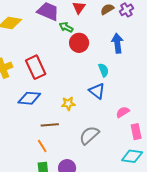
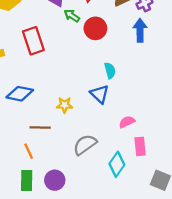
red circle: (79, 43) -> (95, 28), moved
blue arrow: (117, 43) -> (140, 30), moved
red rectangle: (36, 67) -> (33, 41), moved
cyan diamond: (132, 156) -> (117, 164), moved, turned -70

